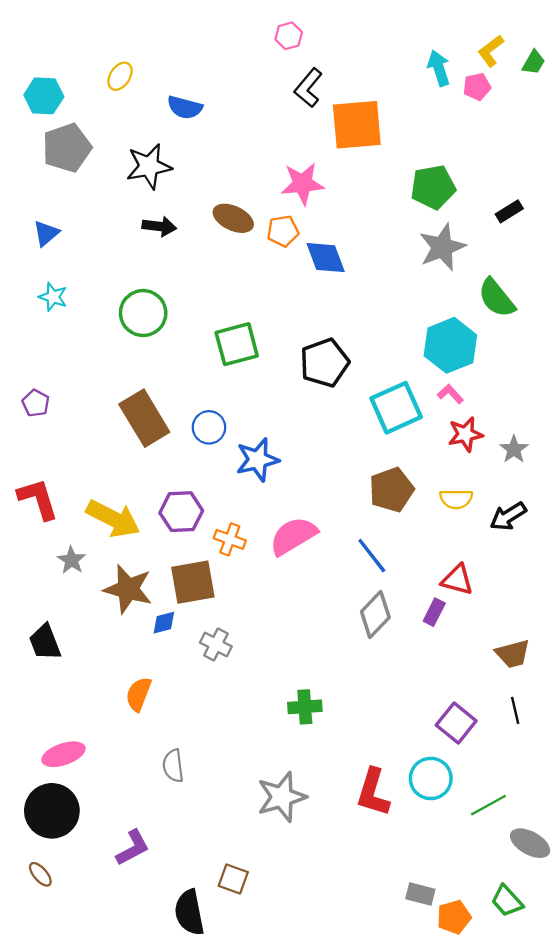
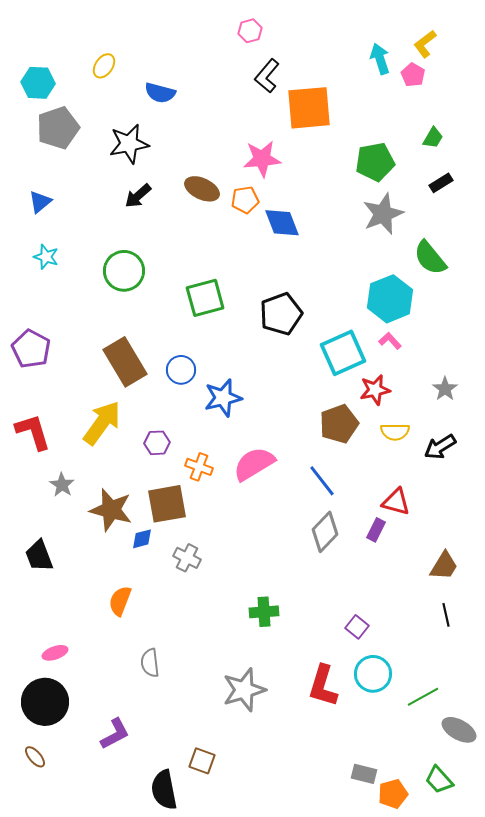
green trapezoid: (534, 62) -> (433, 138), moved
pink pentagon: (477, 87) -> (413, 75), turned -30
black arrow: (159, 226) -> (138, 196), turned 132
purple pentagon: (36, 403) -> (31, 349), size x1.6
red star: (465, 434) -> (375, 390), moved
purple hexagon: (181, 512) -> (157, 443), size x0.7
yellow arrow: (113, 519) -> (102, 423), moved, turned -81
brown trapezoid: (513, 654) -> (444, 566), turned -44
purple square: (456, 723) -> (357, 627), moved, size x0.7
pink ellipse: (63, 754) -> (55, 653), size x0.7

